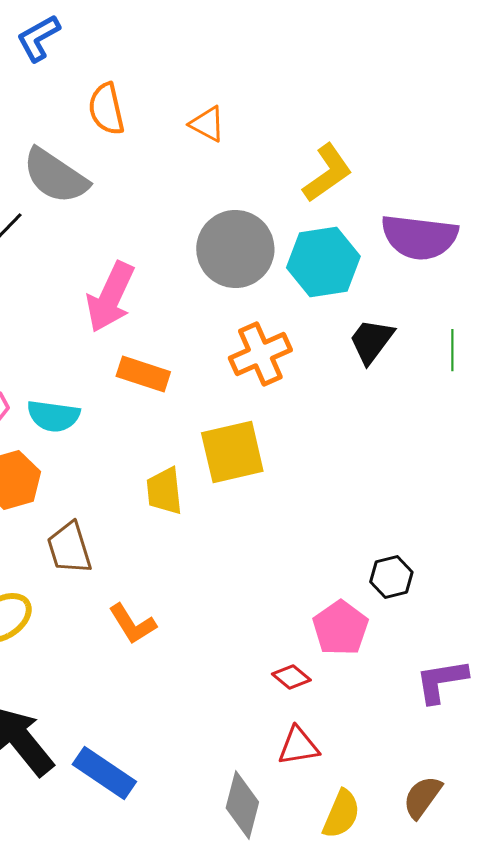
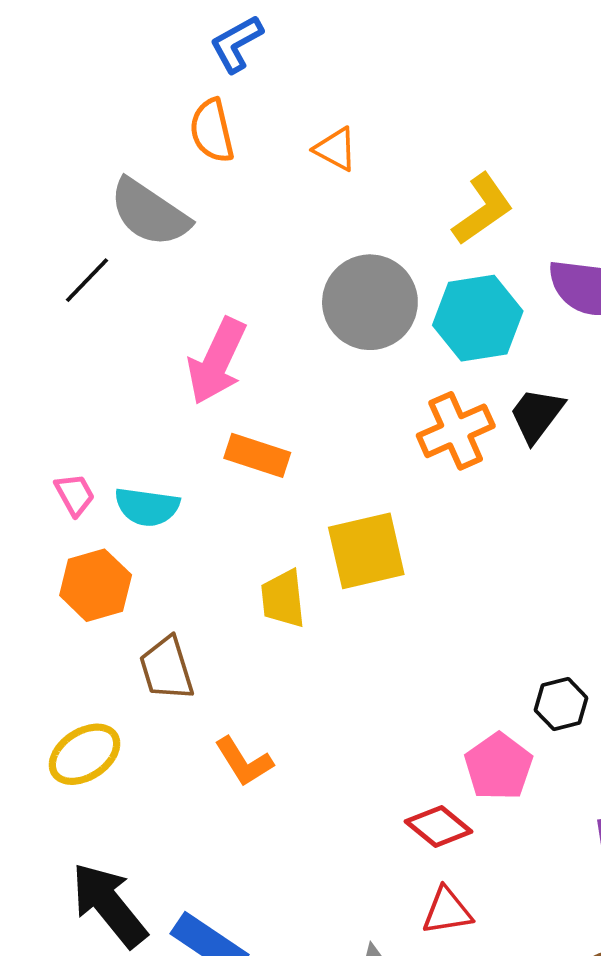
blue L-shape: (38, 38) -> (236, 44), moved
orange cross: (260, 354) -> (456, 431), moved
red diamond: (291, 677) -> (439, 827), size x1.4

